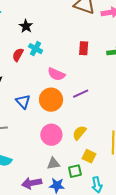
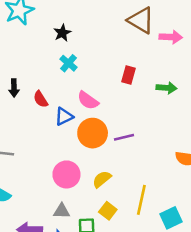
red semicircle: (18, 55) -> (41, 99), moved, turned -72
purple line: (81, 94) -> (124, 137), moved
orange circle: (51, 100) -> (93, 133), moved
blue triangle: (23, 102) -> (64, 116), moved, turned 35

